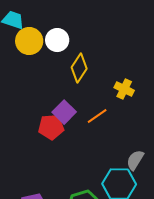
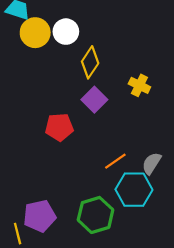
purple square: (64, 112) -> (94, 100), moved
orange line: (97, 116) -> (115, 161), moved

